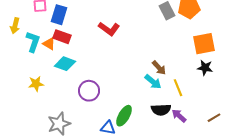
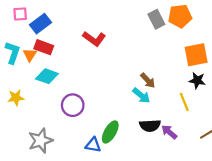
blue rectangle: (59, 15) -> (41, 24), turned 36
orange triangle: (49, 44) -> (30, 55), turned 32
yellow line: (178, 88) -> (184, 102), moved

